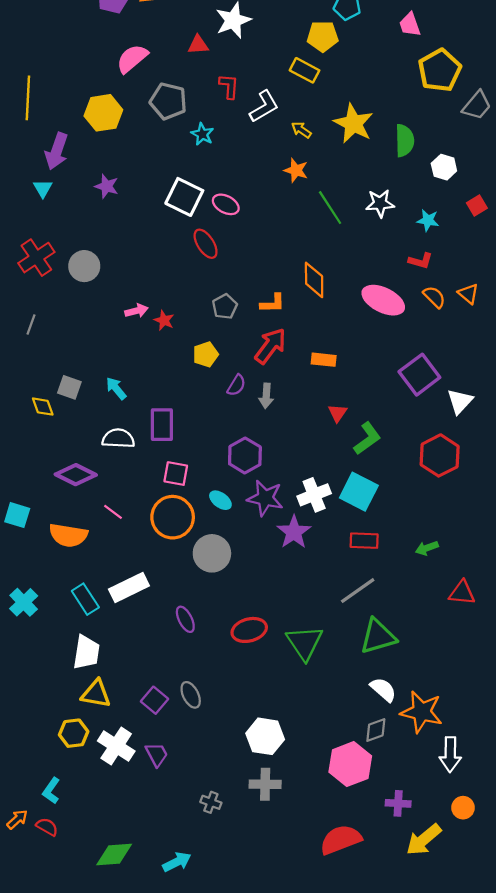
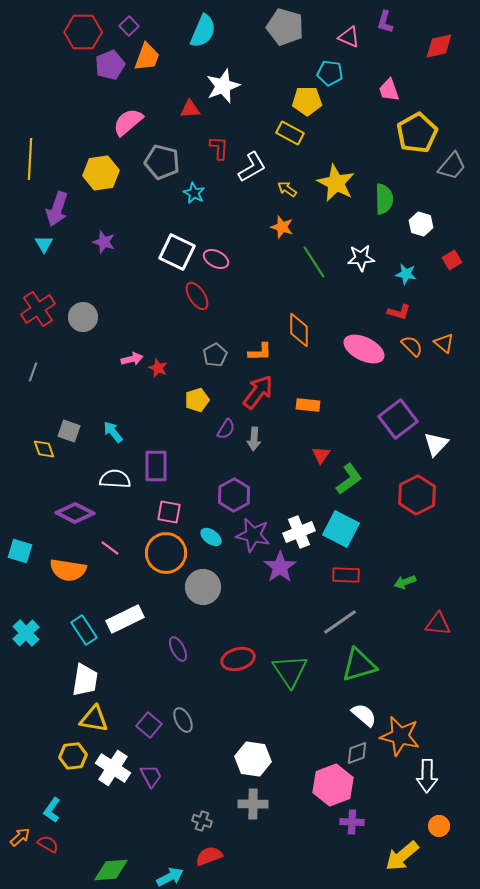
purple cross: (398, 803) -> (352, 822), moved
red semicircle: (341, 840) -> (209, 856), moved, size x0.7

